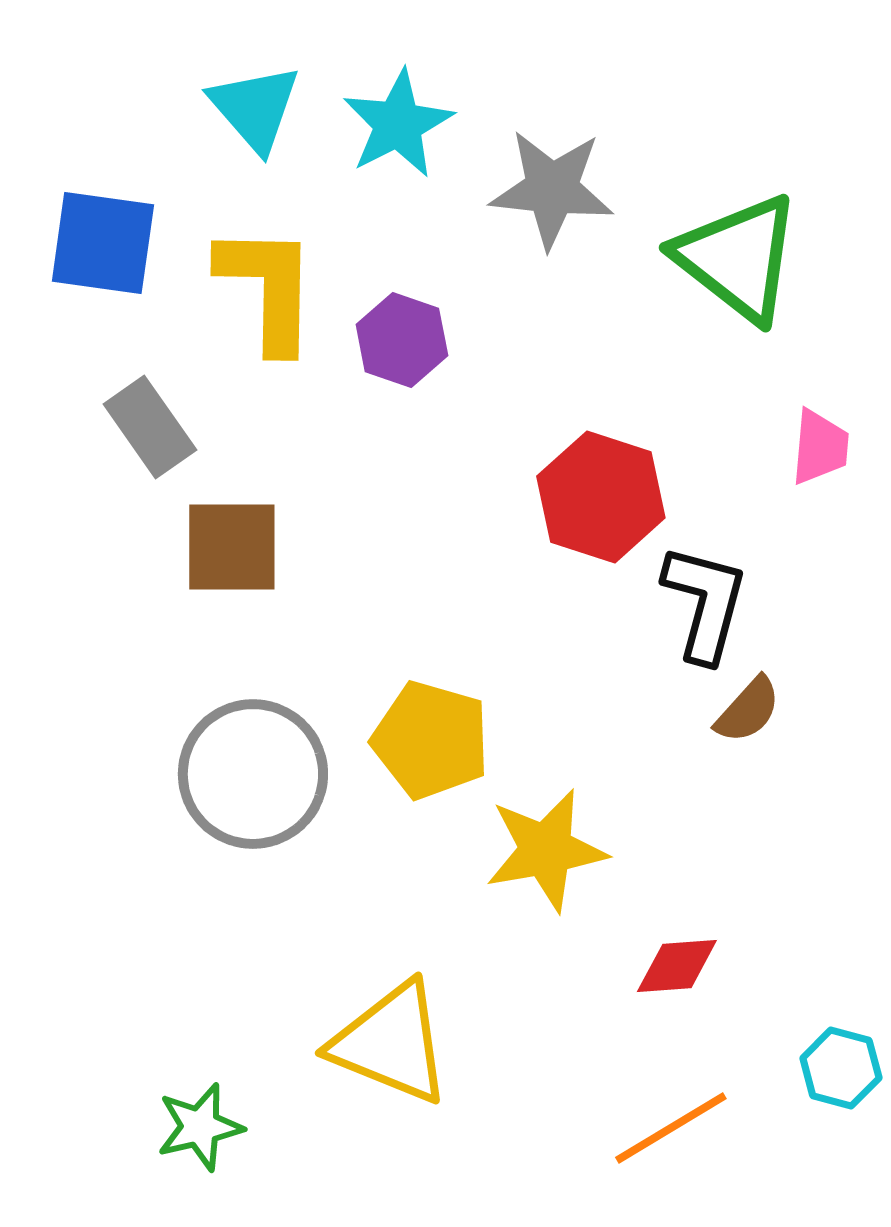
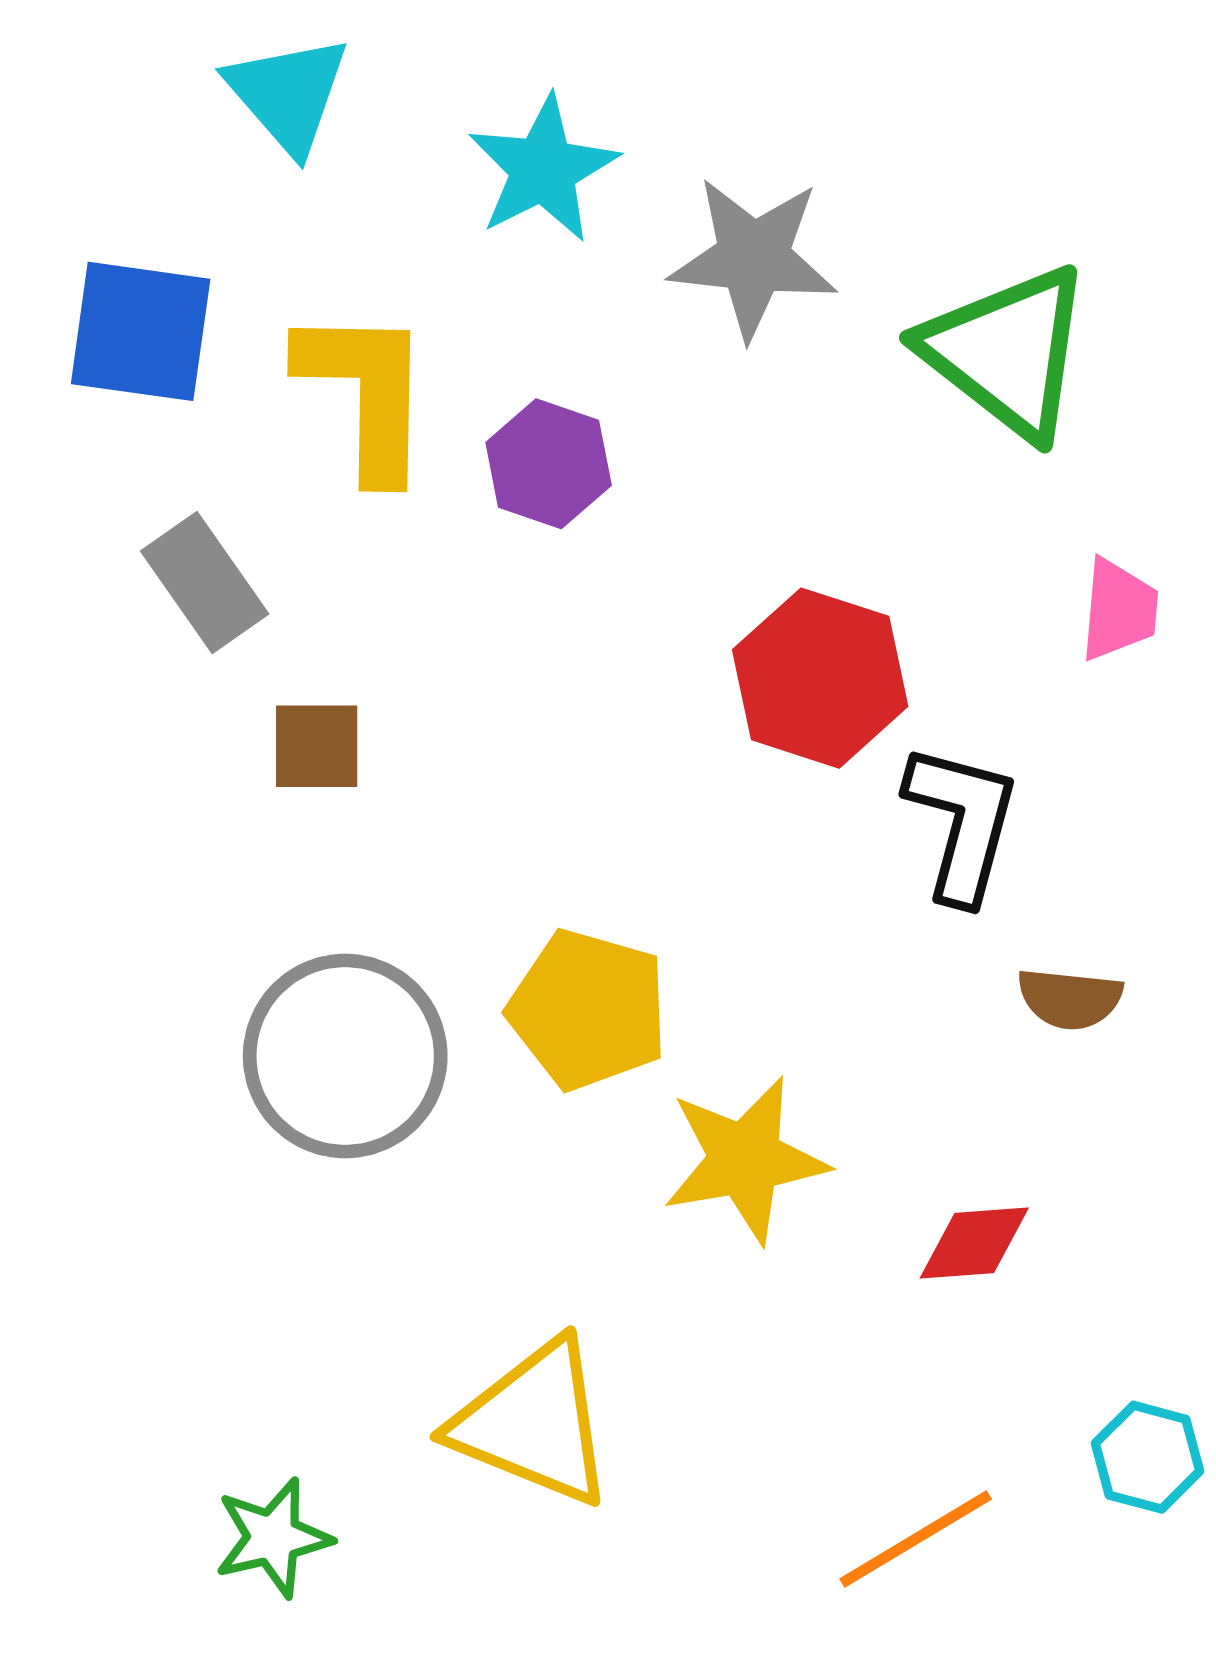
cyan triangle: (255, 108) -> (288, 94), moved
brown square: (232, 547) -> (317, 746), size x0.7
brown semicircle: (748, 710) -> (1070, 999), moved, turned 54
red diamond: (677, 966) -> (974, 1243), moved

